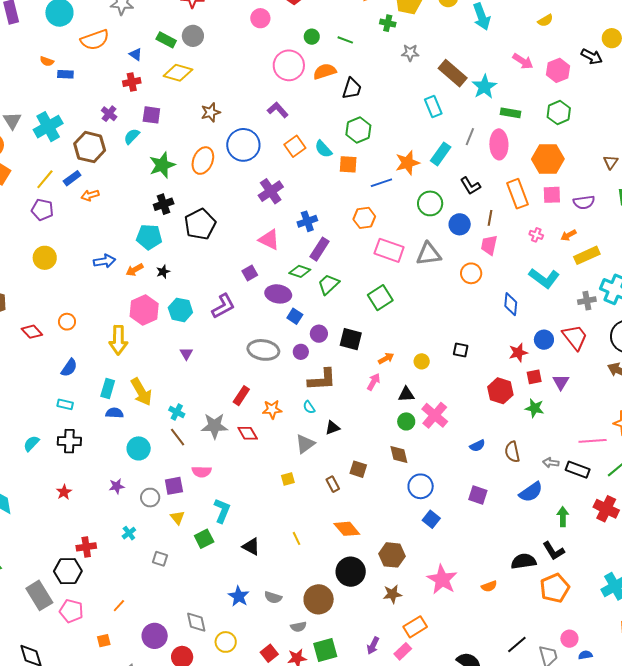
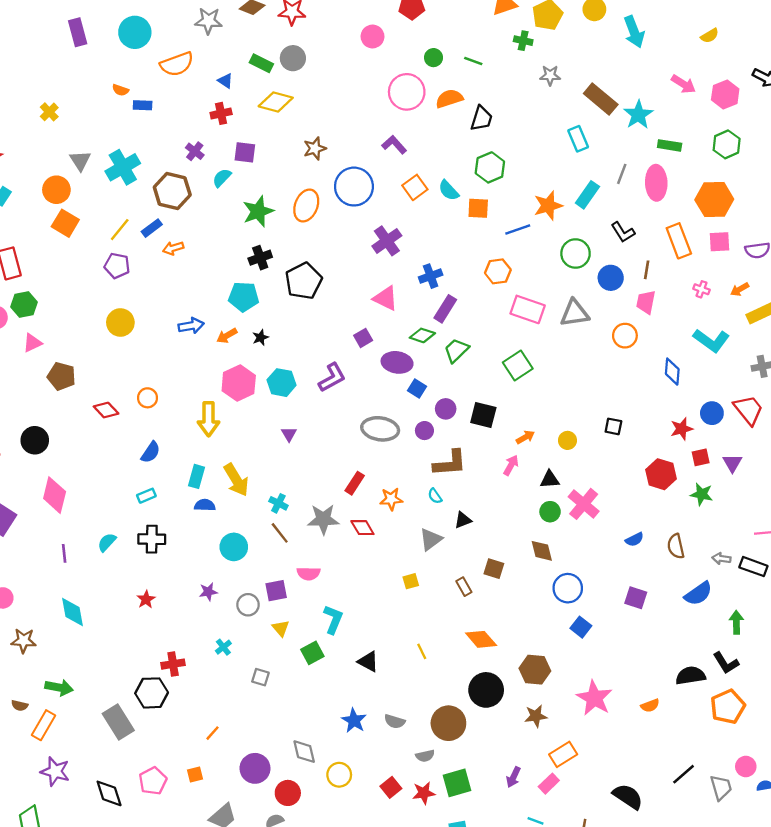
cyan rectangle: (65, 404) -> (146, 496), turned -35
pink pentagon: (71, 611) -> (153, 781), moved, turned 30

